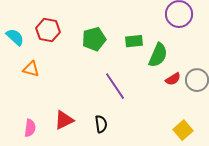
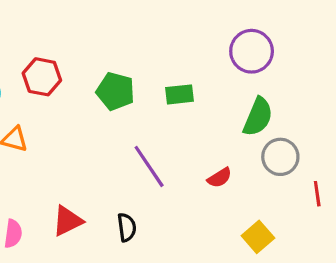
green pentagon: (94, 39) -> (115, 91), turned 30
green semicircle: (158, 55) -> (258, 117), moved
red semicircle: (173, 79) -> (220, 178), moved

